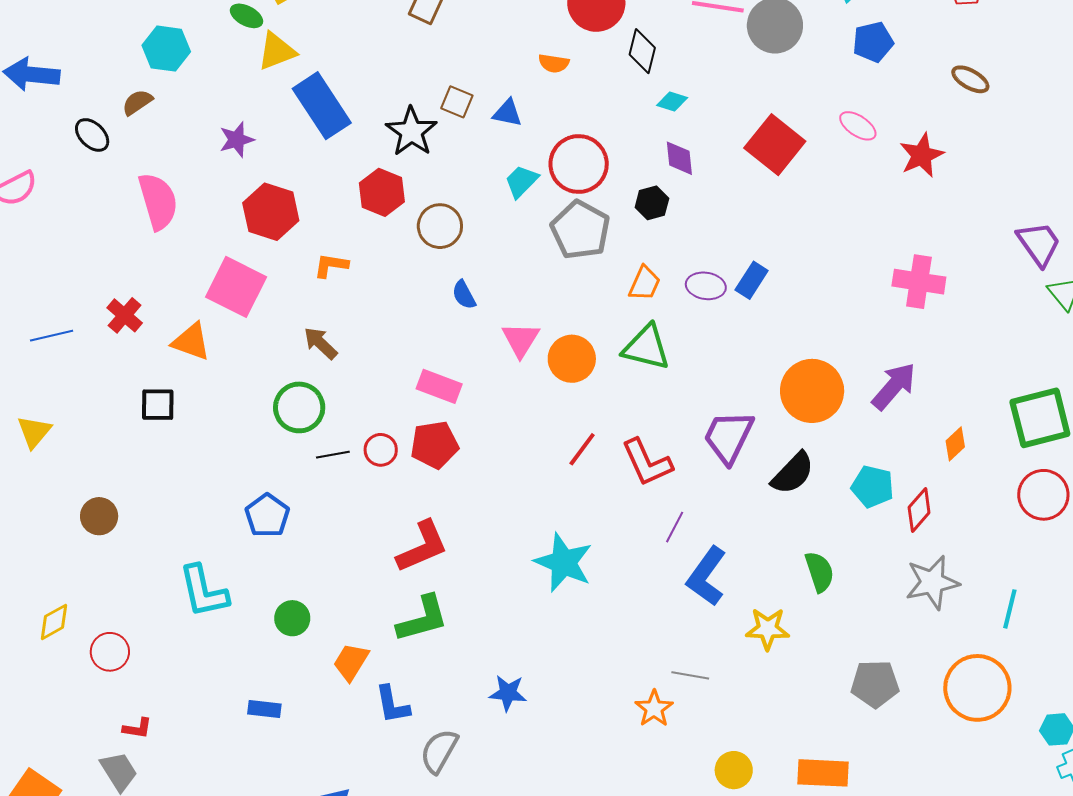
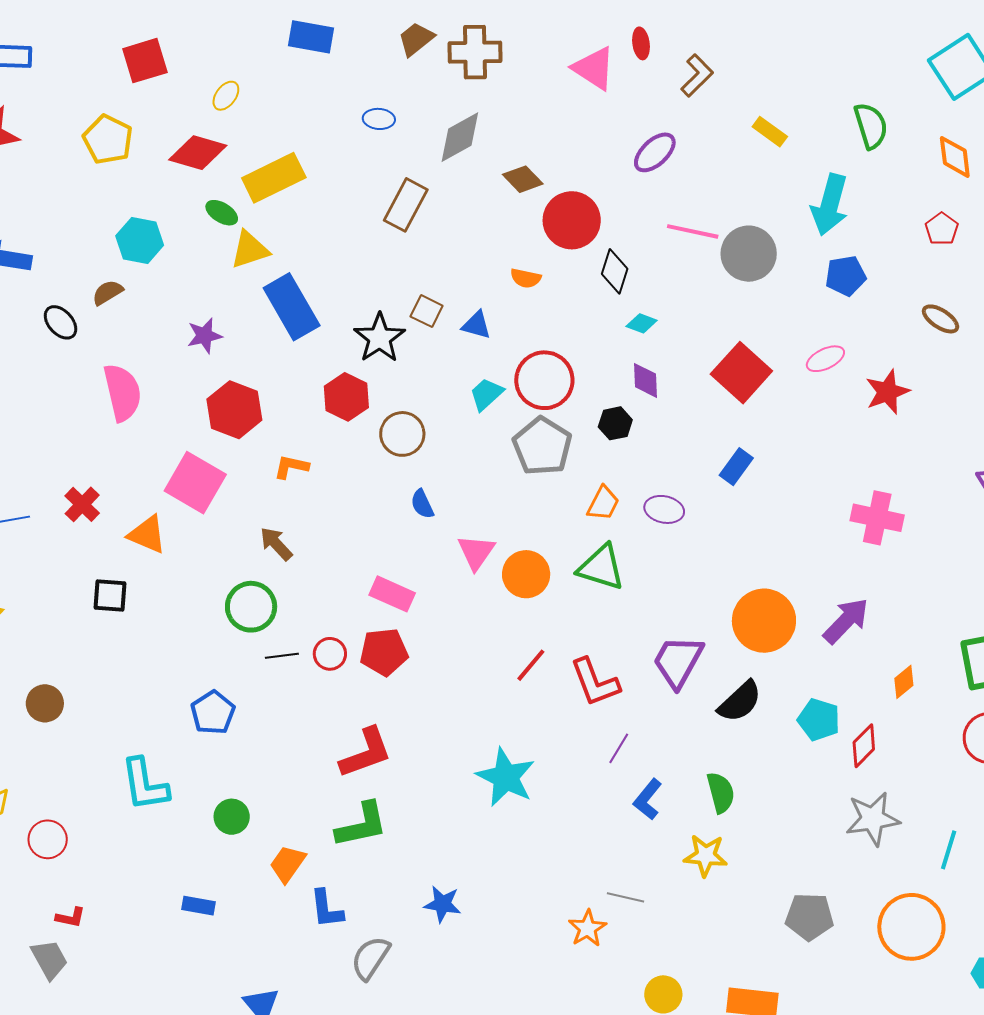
pink ellipse: (858, 126) -> (825, 359), turned -63
blue rectangle: (752, 280) -> (736, 467), moved
green semicircle: (819, 572) -> (721, 793), moved
blue L-shape: (707, 576) -> (648, 799), size x0.7

